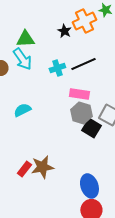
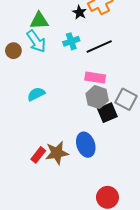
cyan cross: (57, 68) -> (71, 41), moved
black square: (91, 128) -> (107, 113), turned 36
blue ellipse: (89, 186) -> (86, 145), moved

